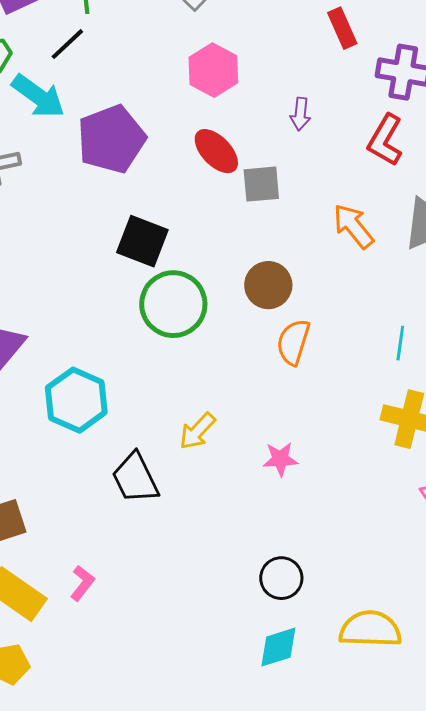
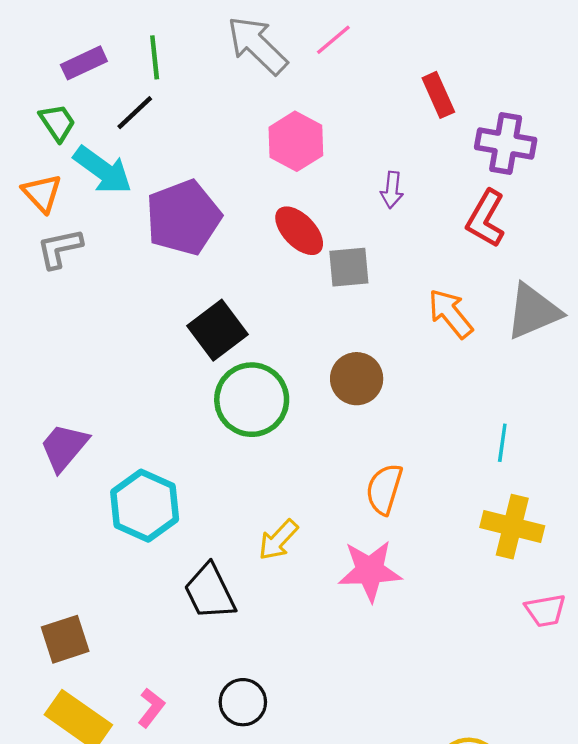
black square: (142, 241) -> (217, 330), turned 32
orange semicircle: (293, 342) -> (384, 489), moved
pink star: (280, 459) -> (370, 571), size x1.6
black circle: (281, 578) -> (243, 702), moved

